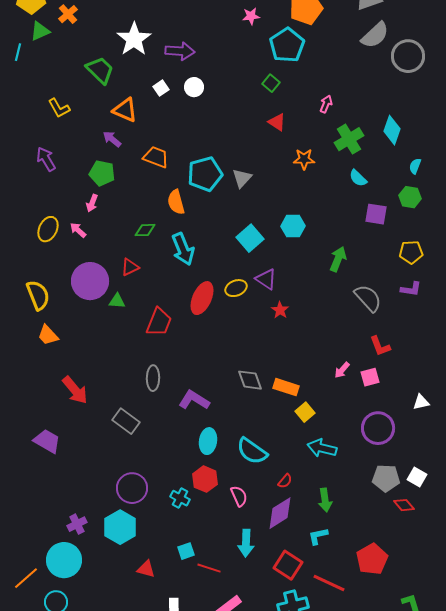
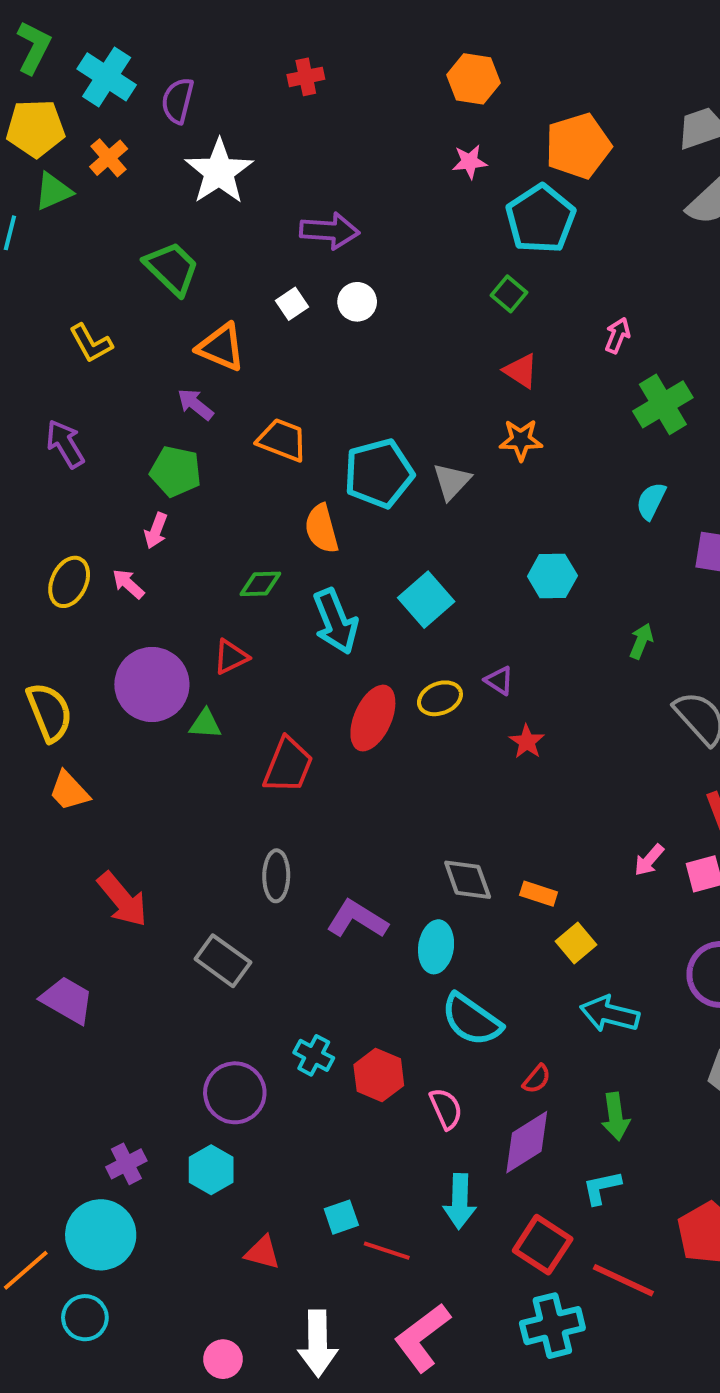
white star: (134, 39) -> (219, 172), moved
orange star: (304, 159) -> (521, 440), moved
cyan semicircle: (358, 178) -> (651, 501), moved, turned 72
cyan square: (250, 238) -> (426, 600), moved
green arrow: (338, 259) -> (641, 641), size x0.7
purple triangle: (266, 279) -> (499, 681), size x0.7
orange rectangle: (286, 387) -> (539, 894), size x0.7
cyan ellipse: (208, 441) -> (436, 947), moved
cyan cross: (180, 498) -> (314, 1055), moved
cyan hexagon: (120, 527) -> (211, 1170), size x0.7

